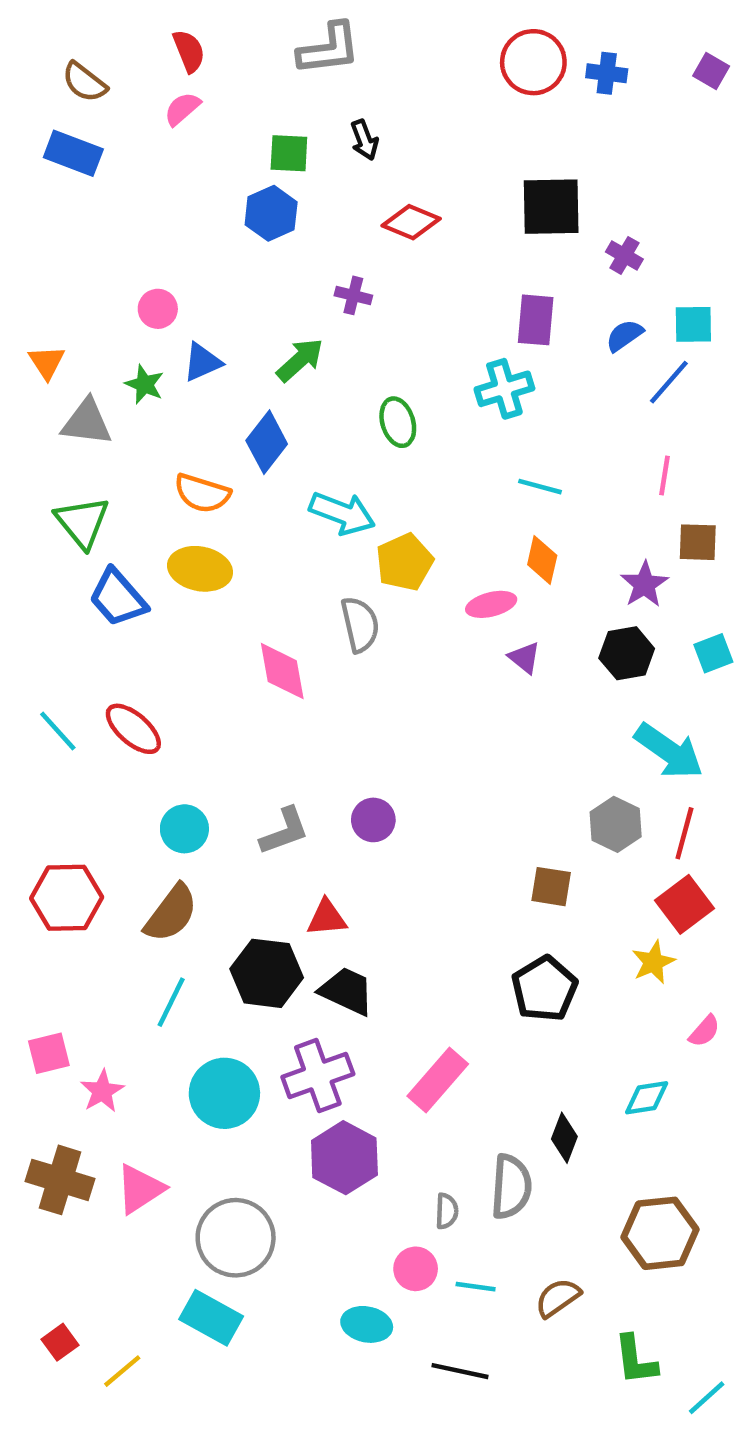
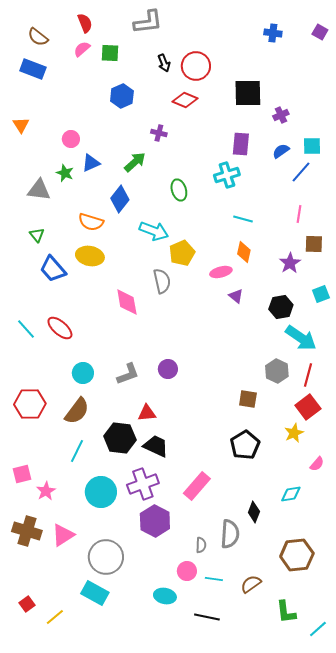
red circle: (533, 62) -> (196, 66), moved
green square: (289, 153) -> (110, 53), moved
purple cross: (624, 255) -> (281, 115), turned 35
orange triangle: (47, 362) -> (21, 125), moved
green triangle: (82, 522) -> (37, 235), size x0.6
black hexagon: (627, 653) -> (281, 307), moved

